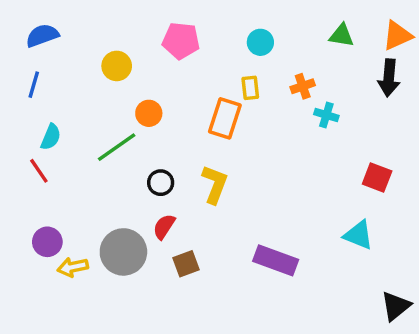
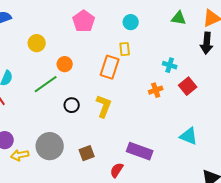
pink pentagon: (181, 41) -> (84, 21), turned 30
yellow circle: (117, 66) -> (37, 43), moved
orange cross: (303, 86) -> (156, 90), moved
red square: (377, 178) -> (188, 86), moved, turned 30
red semicircle: (164, 227) -> (117, 170), moved

